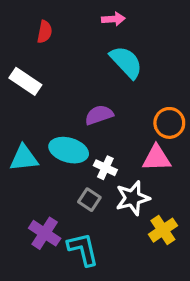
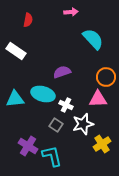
cyan semicircle: (126, 62) -> (93, 39), moved

